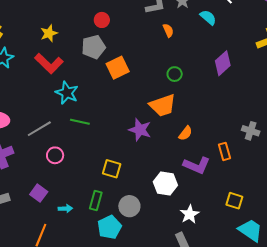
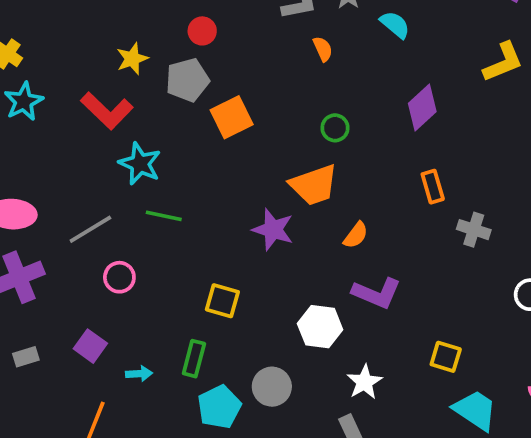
yellow star: (49, 33) -> (132, 59), moved
orange rectangle: (224, 151) -> (433, 187), moved
gray circle: (129, 206) -> (272, 387), moved

